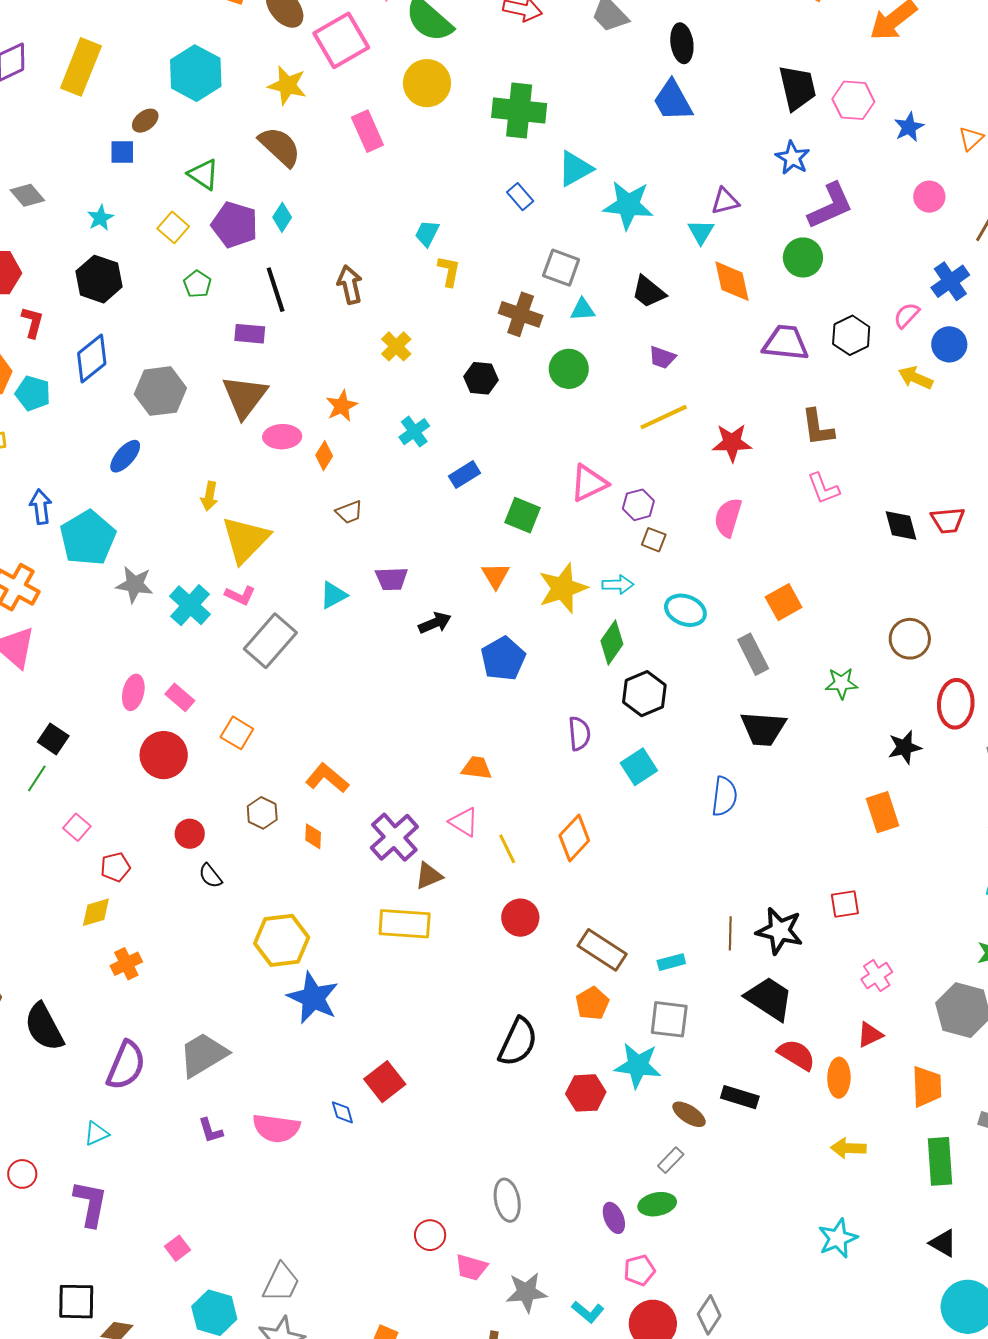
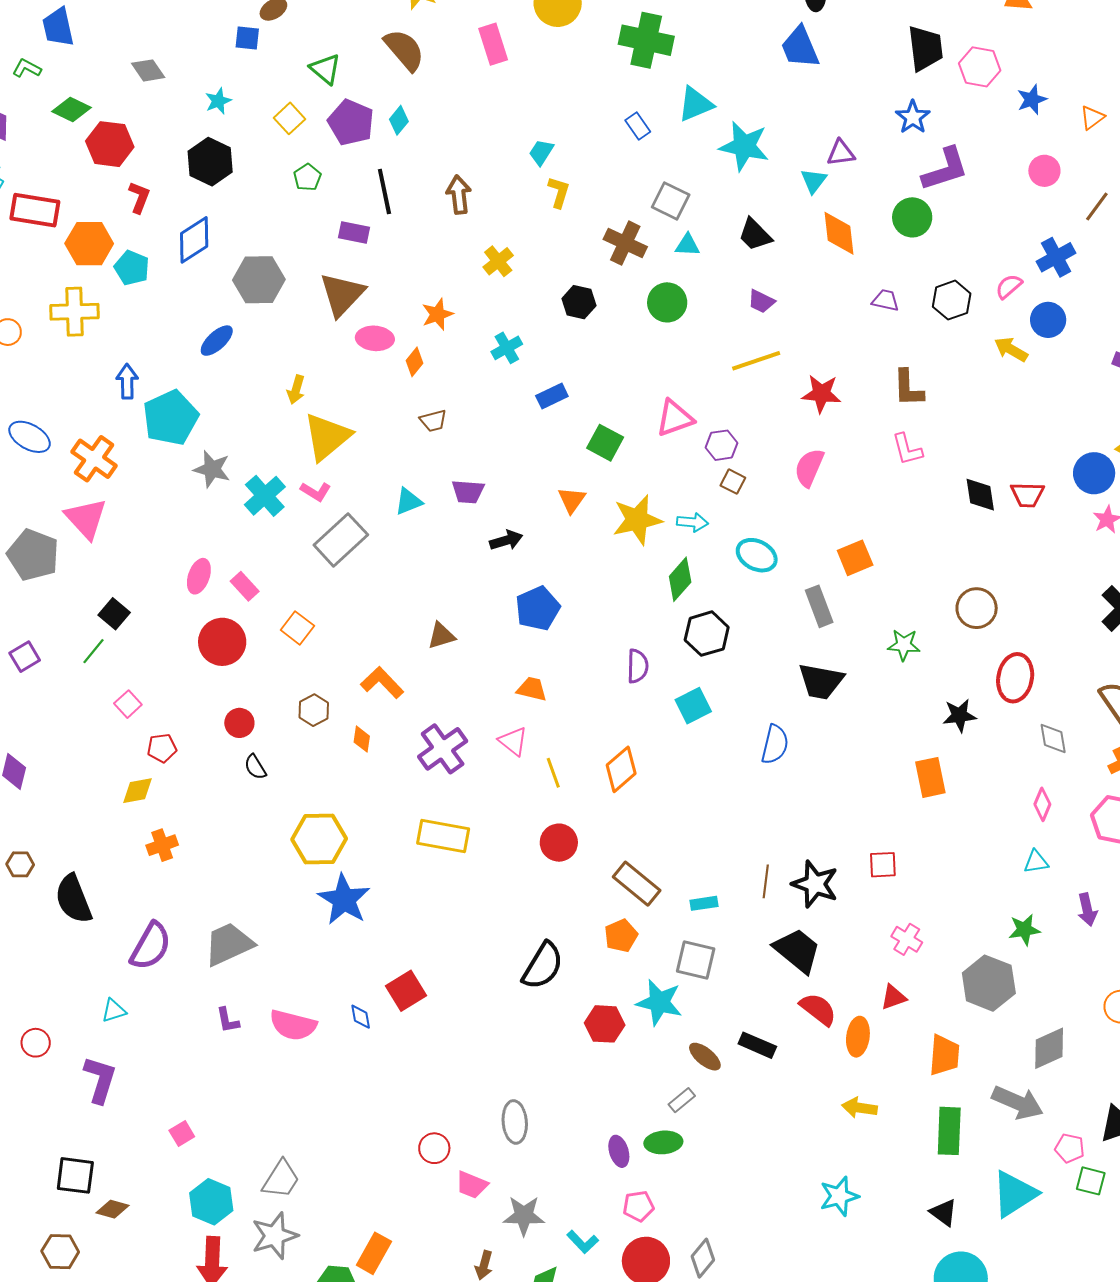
purple trapezoid: (786, 343) -> (885, 300), size x0.6
blue pentagon: (503, 659) -> (538, 608), moved
brown triangle: (429, 876) -> (441, 636), moved
pink cross: (877, 976) -> (907, 939), turned -32

